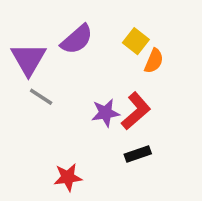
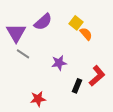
orange semicircle: (154, 61) -> (86, 34), turned -64
red L-shape: (136, 111) -> (97, 76), moved
black rectangle: (138, 154) -> (77, 86), turned -48

